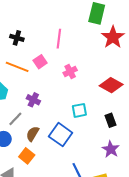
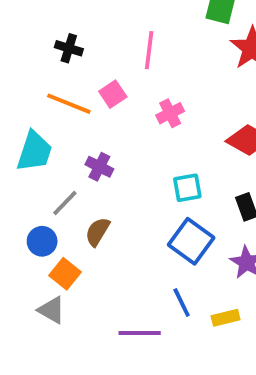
blue square: (61, 135) -> (191, 241), moved
orange square: (27, 156) -> (65, 274), moved

